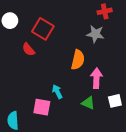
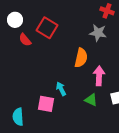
red cross: (105, 11) -> (107, 11), turned 32
red semicircle: (28, 49) -> (25, 40), moved

